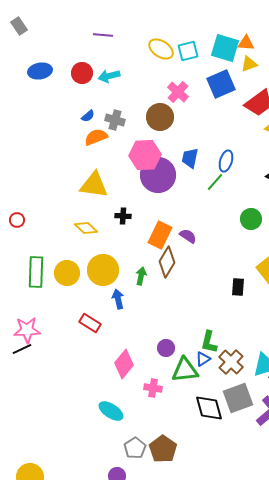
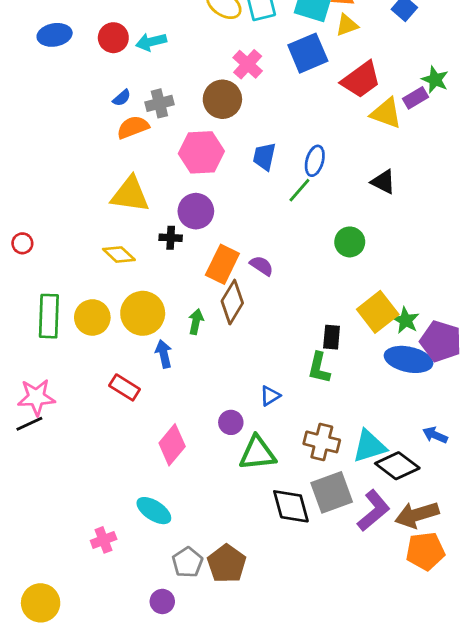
gray cross: (115, 120) -> (159, 103), turned -30
purple circle: (158, 175) -> (196, 211), moved, size x0.7
green L-shape: (209, 342) -> (319, 368), moved
blue triangle: (203, 359) -> (270, 396), moved
brown cross: (231, 362) -> (322, 442), turned -30
pink cross: (153, 388) -> (104, 540), moved, turned -30

